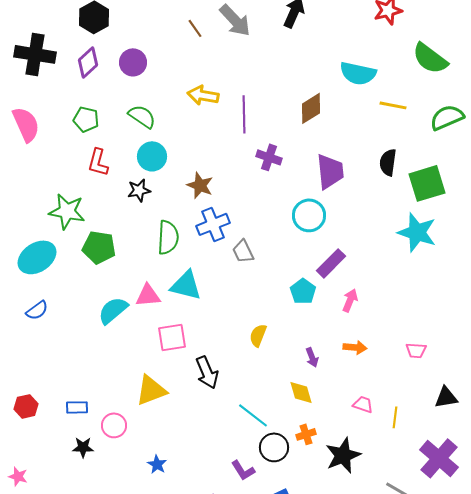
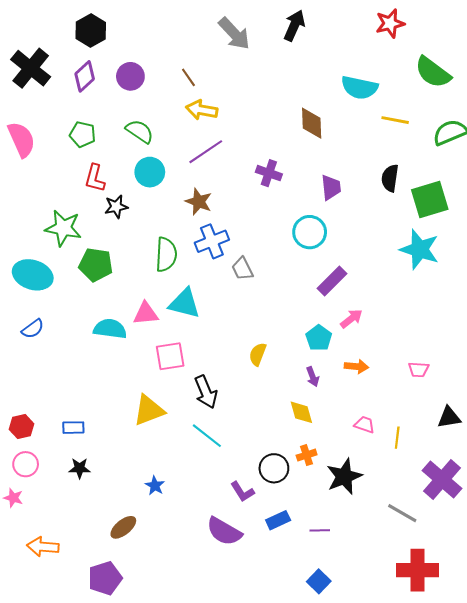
brown line: (195, 28) -> (188, 77), moved
black cross: (35, 54) -> (31, 68), turned 30
brown diamond: (311, 108) -> (312, 123), turned -60
purple line: (244, 114) -> (206, 152), moved, turned 57
purple trapezoid: (330, 171) -> (331, 187), size x0.7
black star: (139, 190) -> (116, 207), moved
cyan ellipse: (37, 257) -> (33, 275), turned 51
cyan pentagon: (303, 291) -> (319, 338), moved
pink arrow: (350, 300) -> (351, 319), turned 30
cyan semicircle: (113, 310) -> (110, 329), turned 48
cyan line: (253, 415) -> (207, 436), moved
pink circle: (114, 425) -> (26, 464), moved

